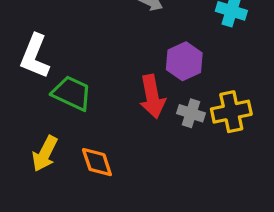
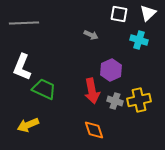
yellow arrow: (45, 154) -> (28, 125), turned 40
orange diamond: (97, 162) -> (94, 130), moved

